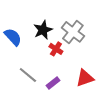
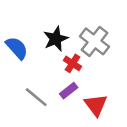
red triangle: (85, 78) -> (96, 105), moved, turned -48
purple rectangle: (53, 83) -> (69, 91), moved

